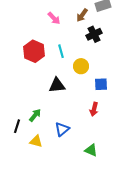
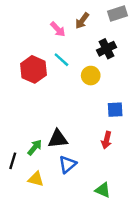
brown arrow: (82, 15) -> (82, 21), moved
cyan line: (61, 51) -> (61, 60), moved, turned -32
yellow circle: (81, 66) -> (91, 76), moved
black triangle: (57, 85) -> (58, 139), moved

